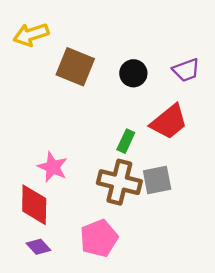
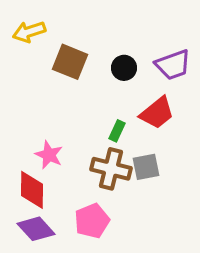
purple trapezoid: (186, 70) -> (173, 65), size x1.4
purple diamond: (39, 247) -> (36, 229), size x1.6

